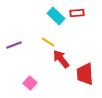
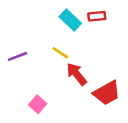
red trapezoid: (85, 74) -> (107, 93), turned -115

